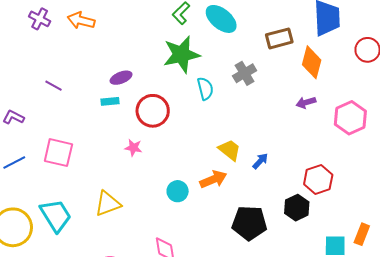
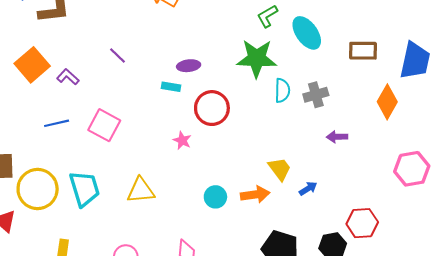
brown rectangle: (279, 38) -> (363, 51), moved
cyan semicircle: (205, 89) -> (282, 90), moved
purple arrow: (306, 102) -> (337, 137), moved

